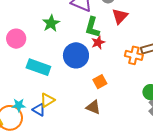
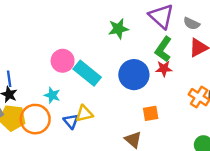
pink circle: (16, 39) -> (63, 61), moved
cyan star: (19, 105) -> (52, 95), moved

